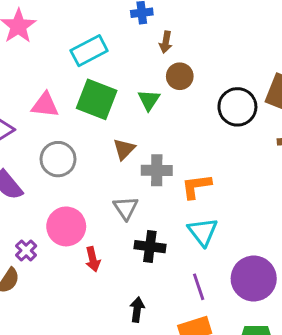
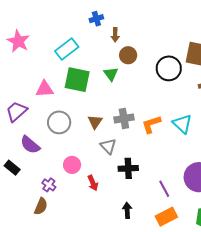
brown triangle: (124, 149) -> (95, 122), moved
pink circle: (66, 226) -> (72, 165), size x0.7
cyan triangle: (203, 232) -> (182, 124), moved

